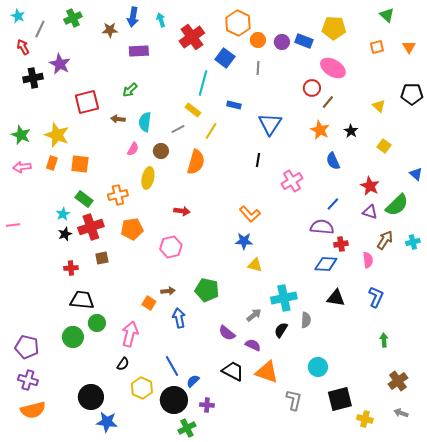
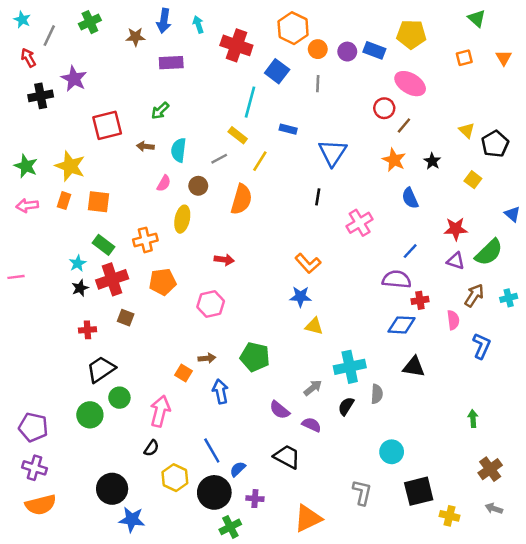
red cross: (192, 37) -> (236, 45), turned -35
black pentagon: (412, 94) -> (495, 144), moved, turned -30
red star: (370, 186) -> (456, 229), turned -30
brown square: (102, 258) -> (126, 318), turned 32
blue L-shape: (376, 297) -> (482, 346), moved
black trapezoid: (82, 300) -> (101, 369), turned -40
orange triangle: (267, 372) -> (308, 518), moved, turned -45

